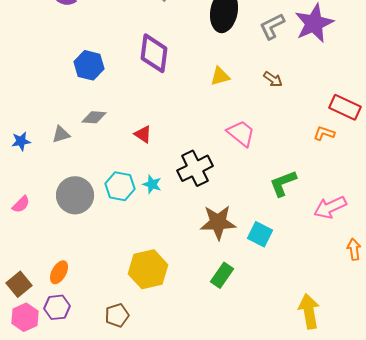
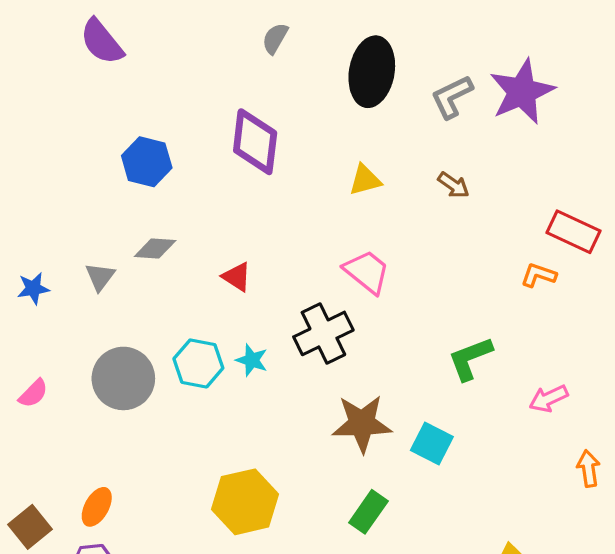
pink trapezoid: (241, 133) -> (367, 272), moved
gray triangle: (61, 134) -> (100, 277), turned -36
pink arrow: (330, 207) -> (549, 398), size x0.7

